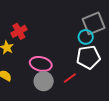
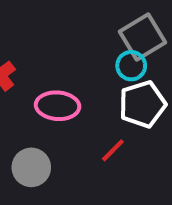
pink ellipse: (41, 64) -> (58, 106), moved
gray circle: (44, 81) -> (31, 167), moved

